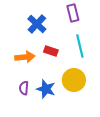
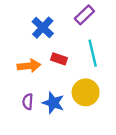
purple rectangle: (73, 13) -> (84, 15), turned 60

